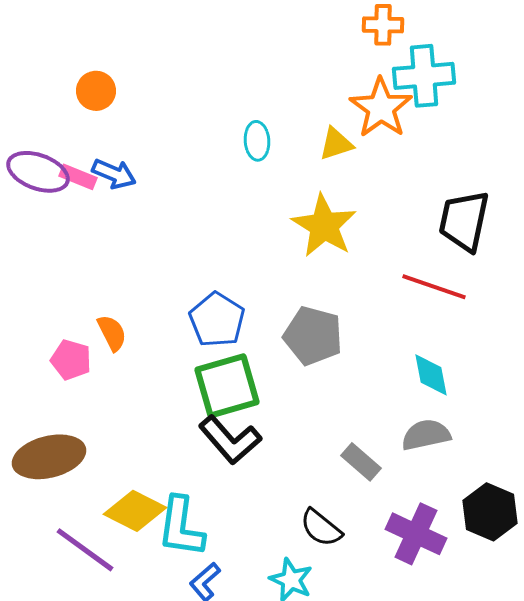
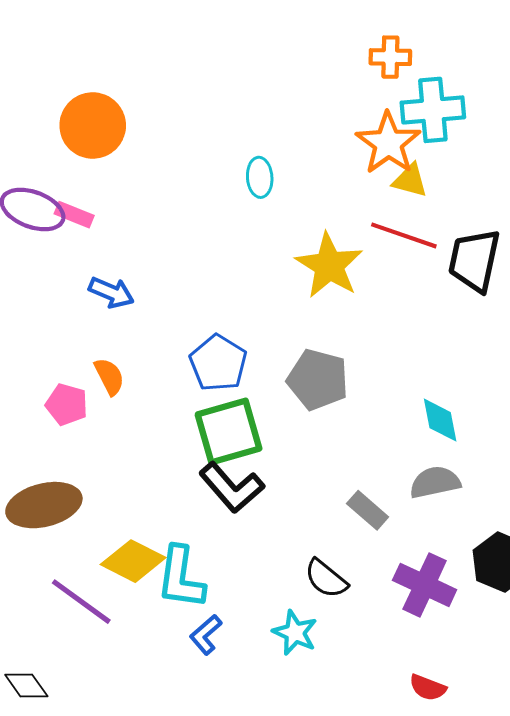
orange circle: (96, 91) -> (93, 125), size x1.6
yellow triangle: (336, 144) -> (410, 180), moved, turned 33
blue arrow: (114, 174) -> (111, 292), moved
red line: (434, 287) -> (404, 235), moved

